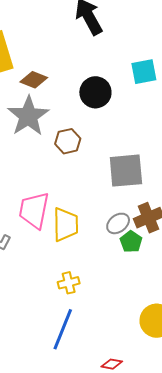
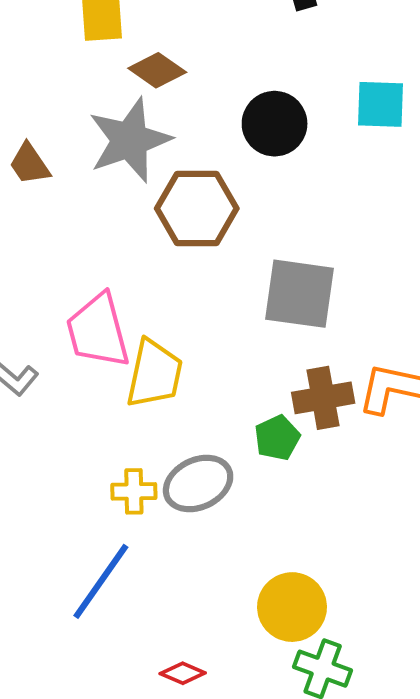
brown hexagon: (68, 141) -> (197, 208), size x1.5
pink trapezoid: (34, 210) -> (98, 331), turned -39
gray ellipse: (118, 223) -> (198, 484), moved, size x1.4

